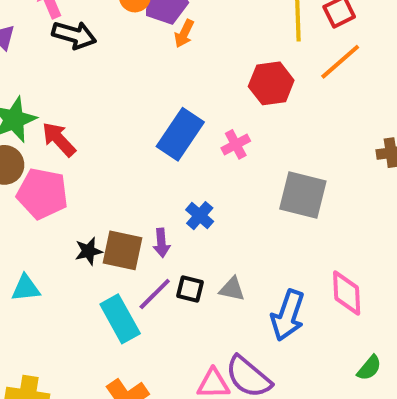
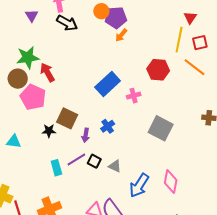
orange line: (340, 62) -> (195, 67), turned 65
brown square: (122, 250) -> (67, 118), moved
cyan rectangle: (120, 319) -> (56, 168), size x0.7

